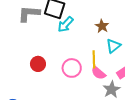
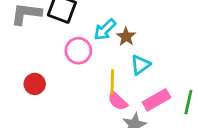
cyan arrow: (66, 24) -> (105, 30), moved
pink circle: (72, 68) -> (78, 51), moved

